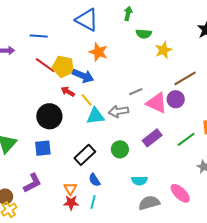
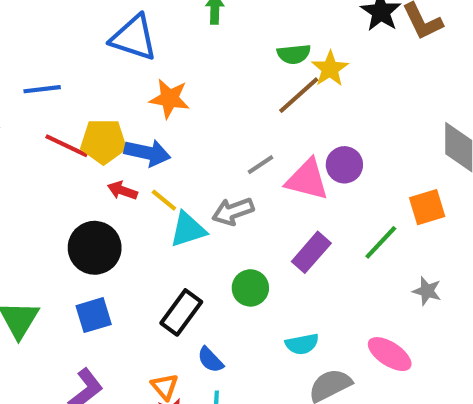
green semicircle: (144, 34) -> (294, 54), moved
yellow star: (163, 50) -> (330, 69), moved
brown line: (185, 78) -> (299, 95), moved

